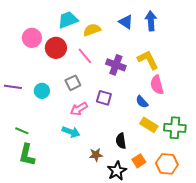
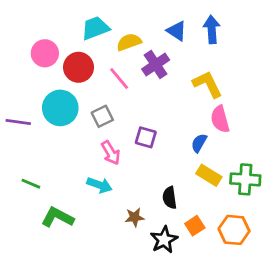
purple cross: (116, 65) -> (156, 64), moved, turned 36
cyan circle: (42, 91) -> (60, 108), moved, size x1.6
blue semicircle: (142, 102) -> (199, 143), turned 72
pink arrow: (79, 109) -> (111, 153), turned -90
green L-shape: (27, 155) -> (57, 217), moved, turned 105

